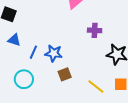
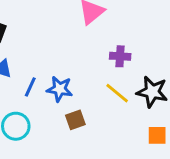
yellow line: (96, 86) -> (117, 93), moved

